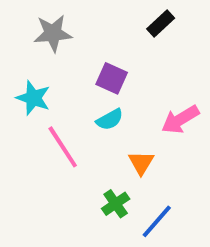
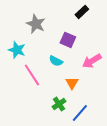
gray star: (53, 33) -> (36, 24), moved, turned 30
purple square: (112, 78) -> (68, 40), moved
cyan semicircle: (110, 120) -> (56, 61), turned 56

